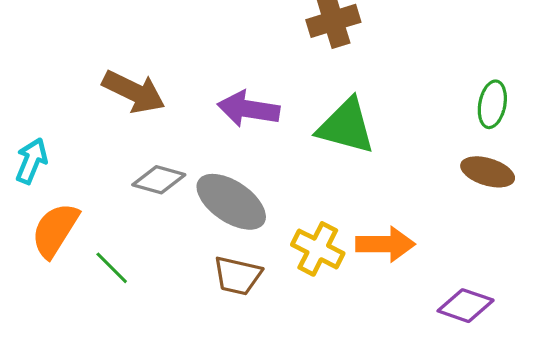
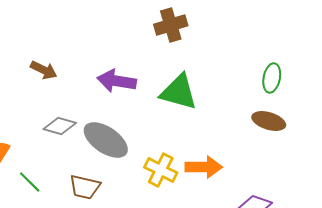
brown arrow: (134, 92) -> (44, 70), size x0.7
brown trapezoid: (238, 276) -> (85, 187), moved

